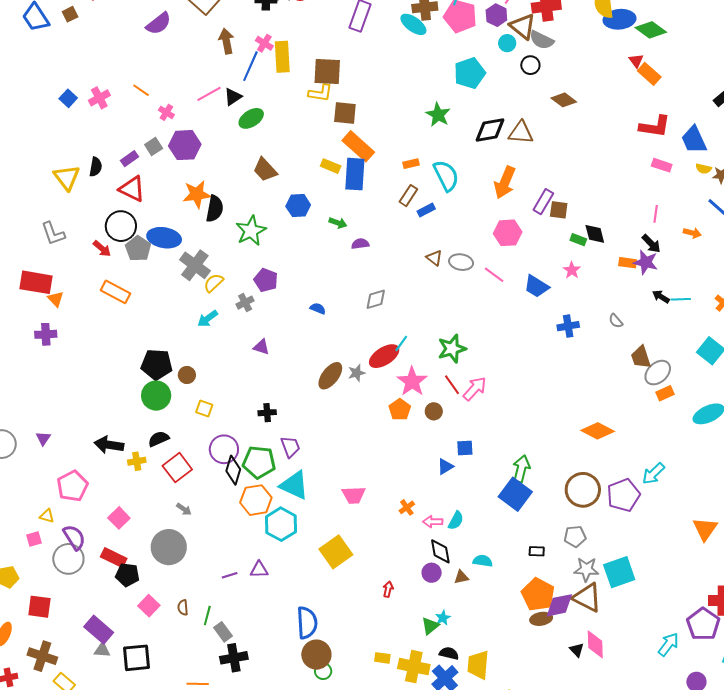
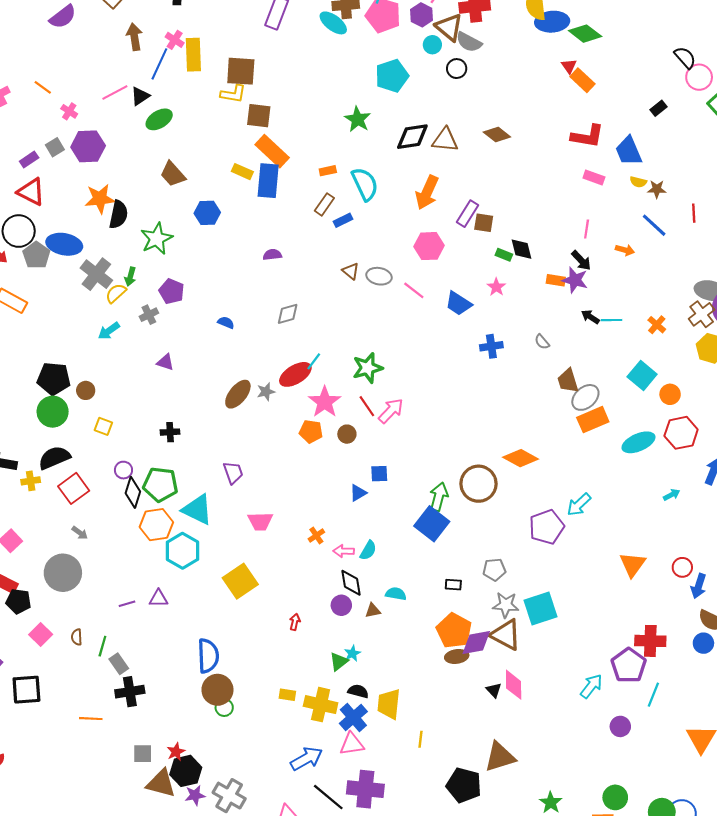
brown diamond: (564, 100) -> (497, 135), moved
green arrow: (338, 223) -> (130, 277), moved, turned 84
orange rectangle: (665, 393) -> (593, 420), size x1.6
orange pentagon: (400, 410) -> (311, 431), turned -30
black semicircle: (159, 439) -> (54, 458), size x1.4
purple trapezoid: (290, 447) -> (233, 473), moved
purple circle: (224, 449) -> (123, 470), size x0.6
brown circle: (583, 490) -> (478, 484), moved

